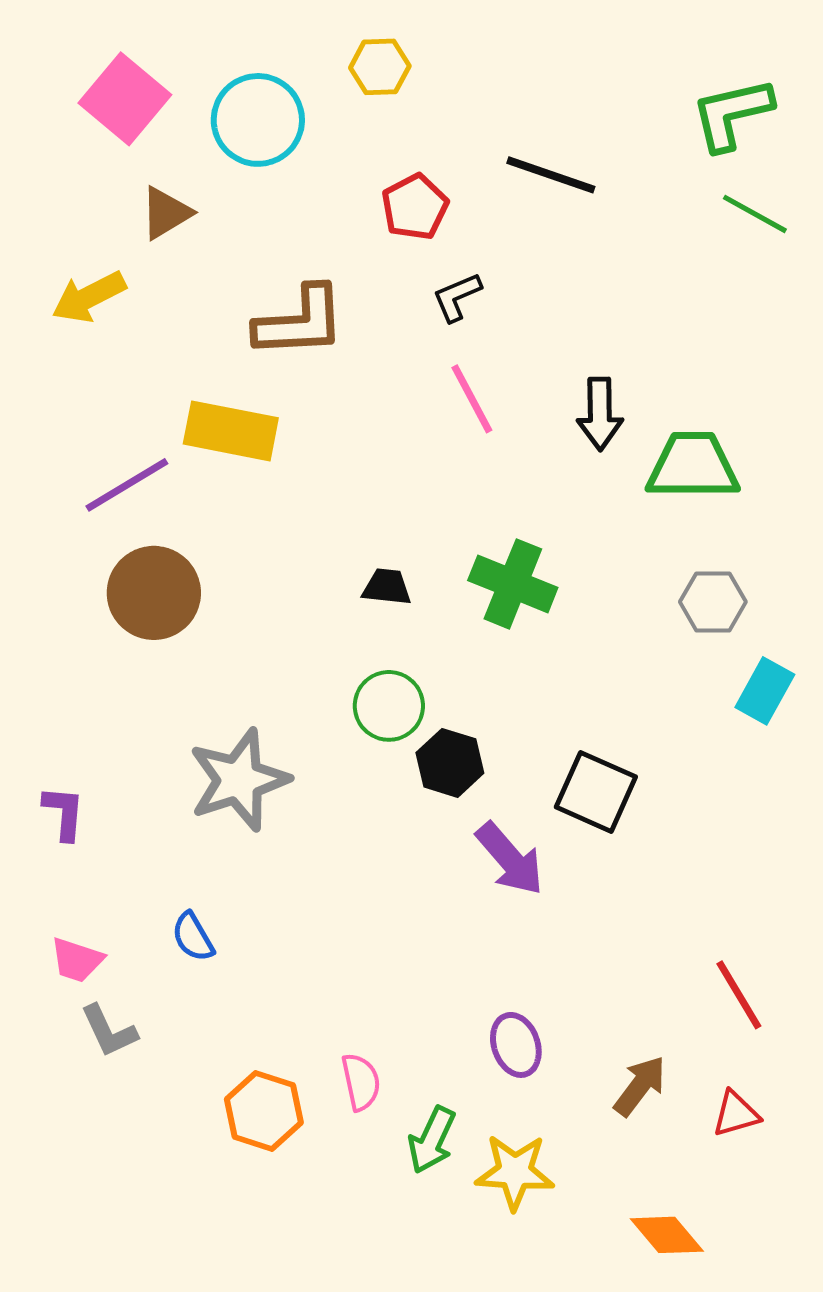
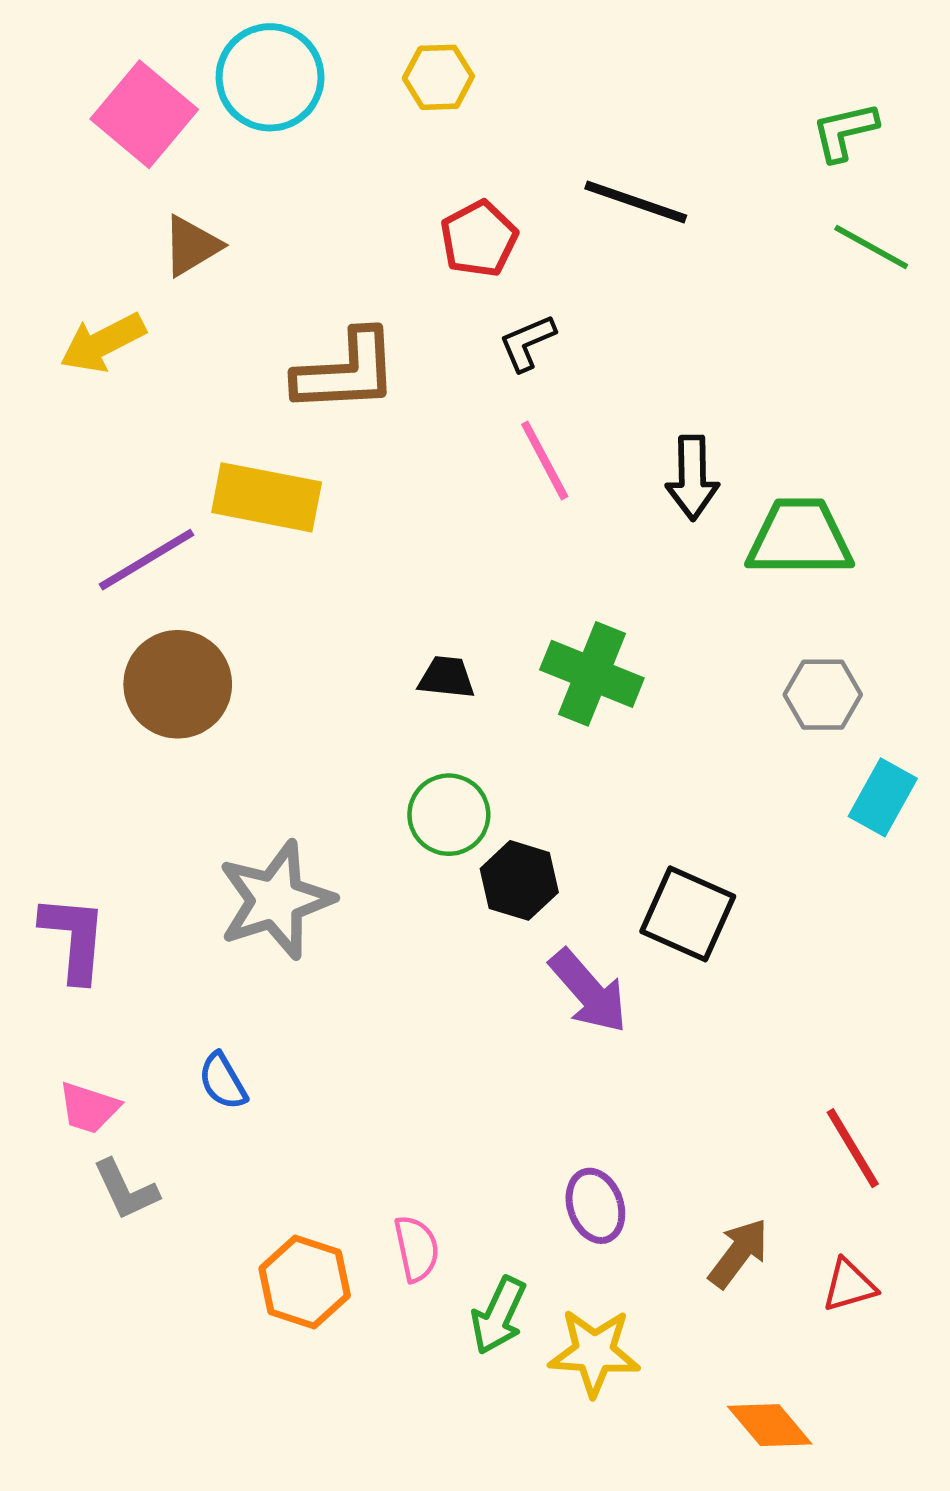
green L-shape: (732, 114) -> (845, 132), size x0.7
cyan circle: (258, 120) -> (270, 77), moved
purple L-shape: (64, 813) -> (74, 938), size x1.4

